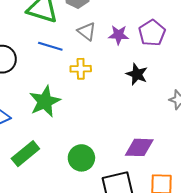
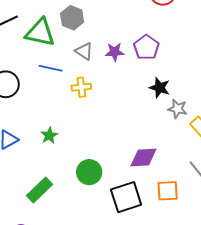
black star: (137, 74) -> (160, 88), moved
green star: (45, 101) -> (49, 136), moved, size x0.6
green rectangle: (25, 154) -> (40, 190), moved

